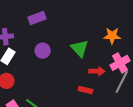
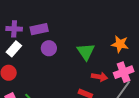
purple rectangle: (37, 18) -> (39, 29), moved

